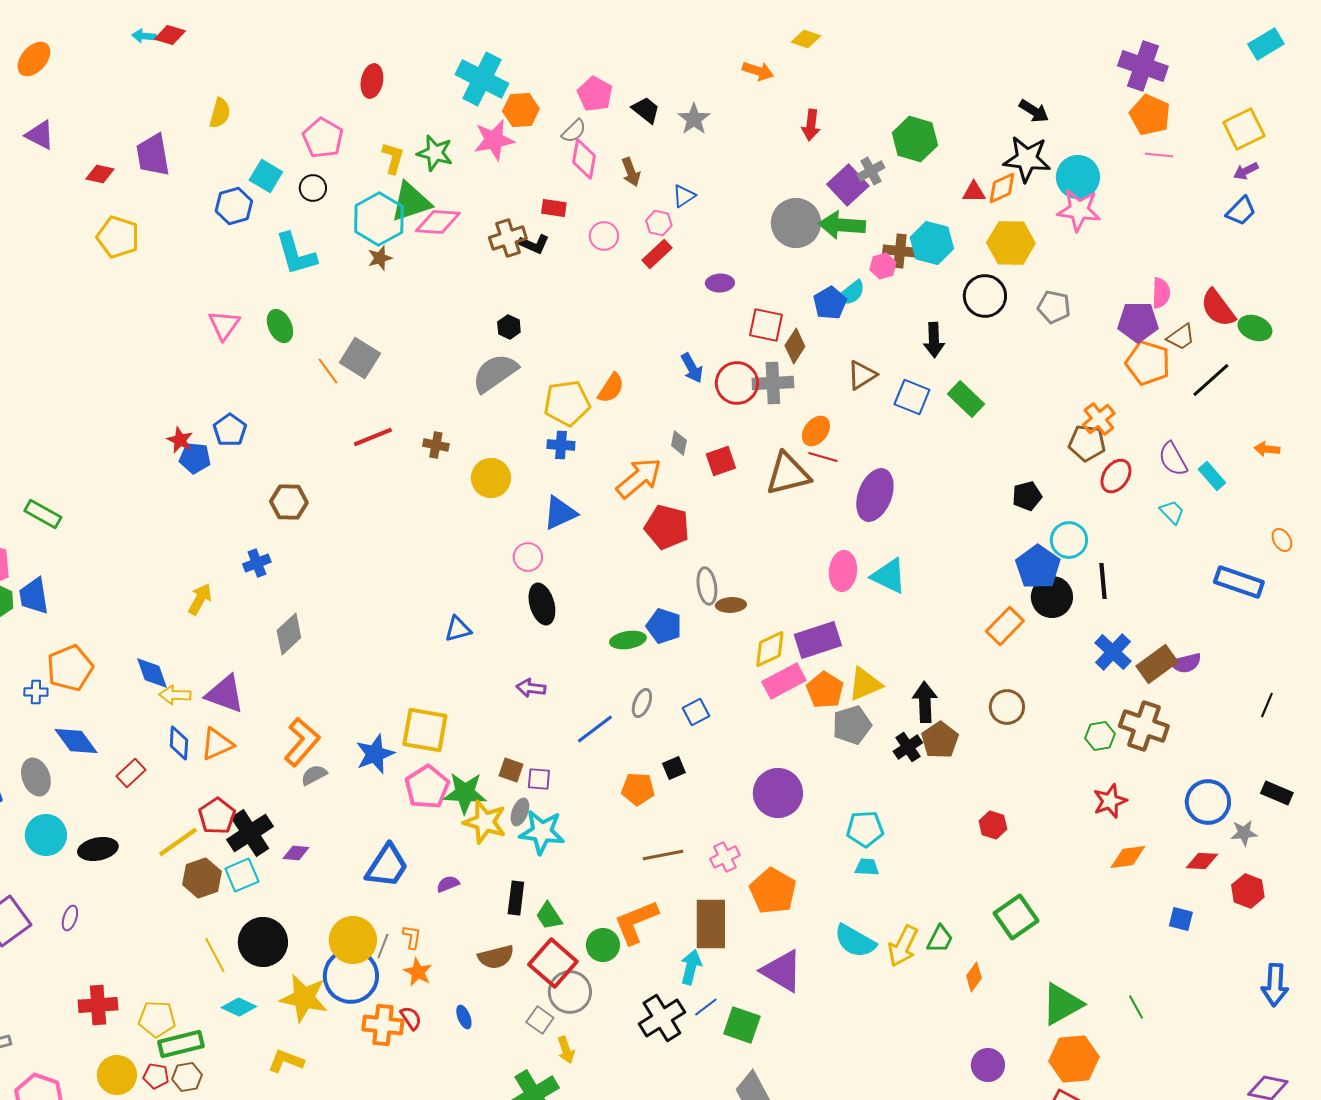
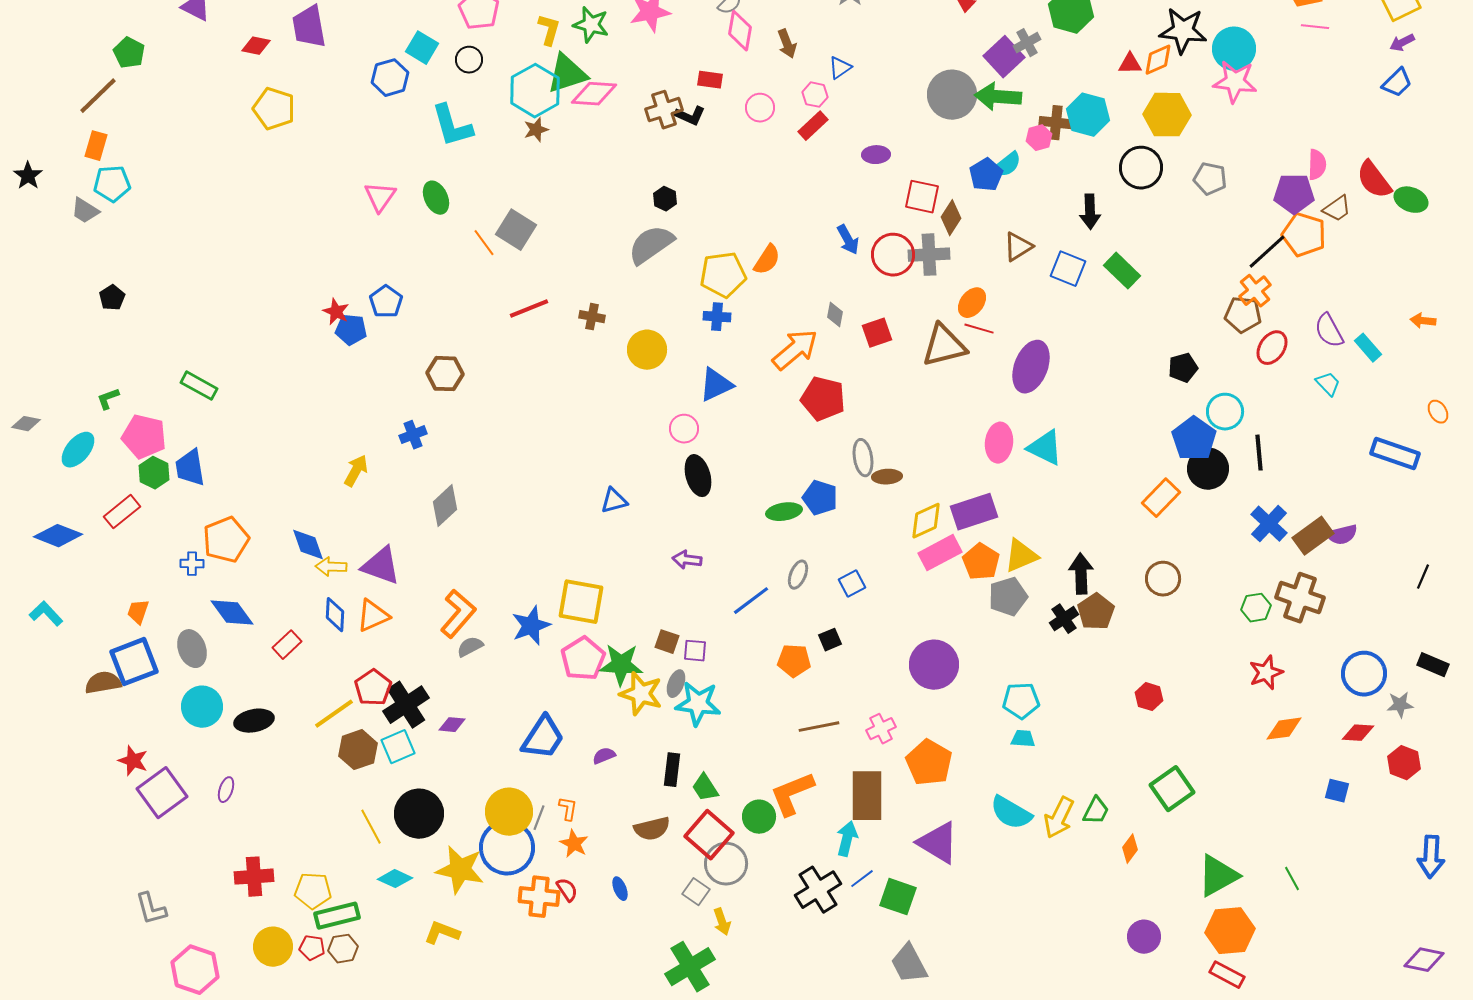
black line: (1211, 380) -> (1267, 252), moved

